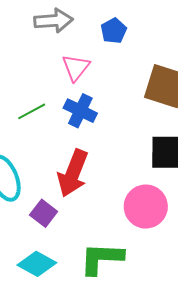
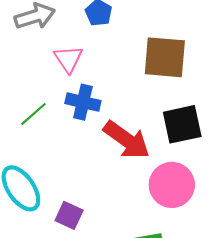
red arrow: (73, 173) -> (127, 140), moved, turned -63

